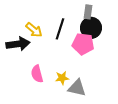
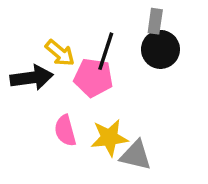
pink pentagon: (83, 44) -> (93, 78), moved
yellow star: (62, 78) -> (109, 138), size x1.5

